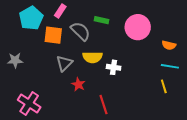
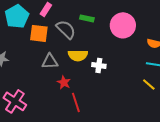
gray triangle: (64, 63) -> (50, 61), turned 42
yellow line: (164, 86) -> (149, 84), turned -32
red line: (104, 105) -> (76, 102), moved

